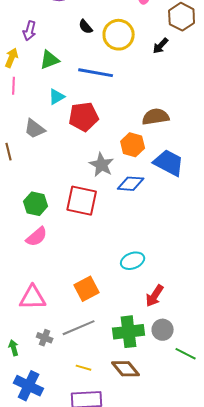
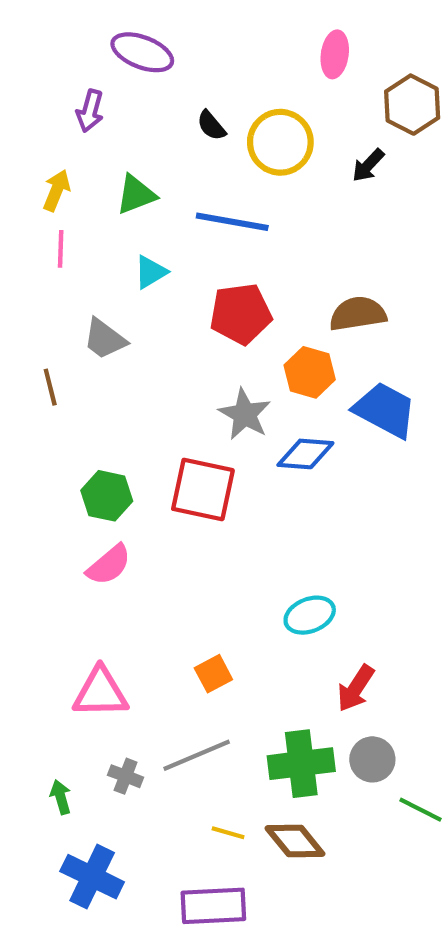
purple arrow: (30, 31) -> (90, 111), moved
red pentagon: (84, 117) -> (241, 314), moved
orange square: (87, 289) -> (213, 674), size x0.7
yellow line: (84, 368) -> (228, 833), moved

